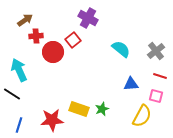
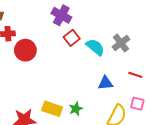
red square: (73, 40) -> (72, 38), moved
gray cross: (156, 51) -> (121, 43), moved
pink square: (156, 96) -> (137, 104), moved

